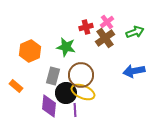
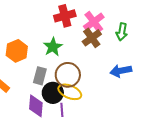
pink cross: (107, 22) -> (94, 22), size x1.5
red cross: (86, 27) -> (65, 16), moved, size x1.5
green arrow: (135, 32) -> (122, 32), turned 120
green star: (66, 47) -> (53, 47), turned 30

